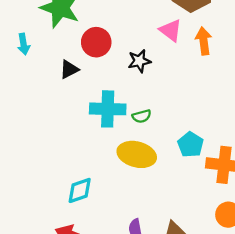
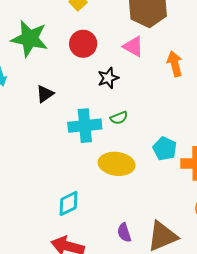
orange arrow: (204, 41) -> (175, 64), moved
red circle: (96, 42) -> (83, 44), moved
green semicircle: (142, 116) -> (119, 118), moved

